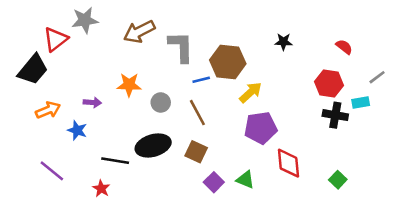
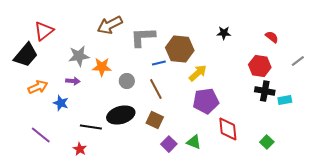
gray star: (85, 20) -> (79, 56), moved
gray L-shape: (181, 47) -> (143, 37), turned -92
cyan rectangle: (361, 102) -> (285, 100), moved

